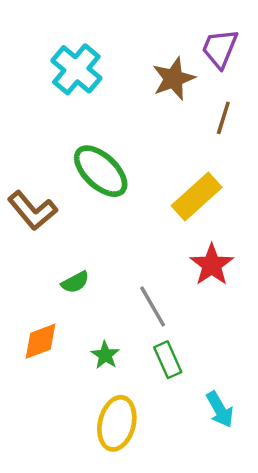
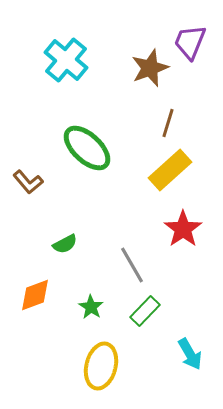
brown line: (223, 118) -> (168, 123), moved
brown L-shape: (32, 210) -> (28, 182), size x0.7
green rectangle: (168, 360) -> (145, 311), turned 68

